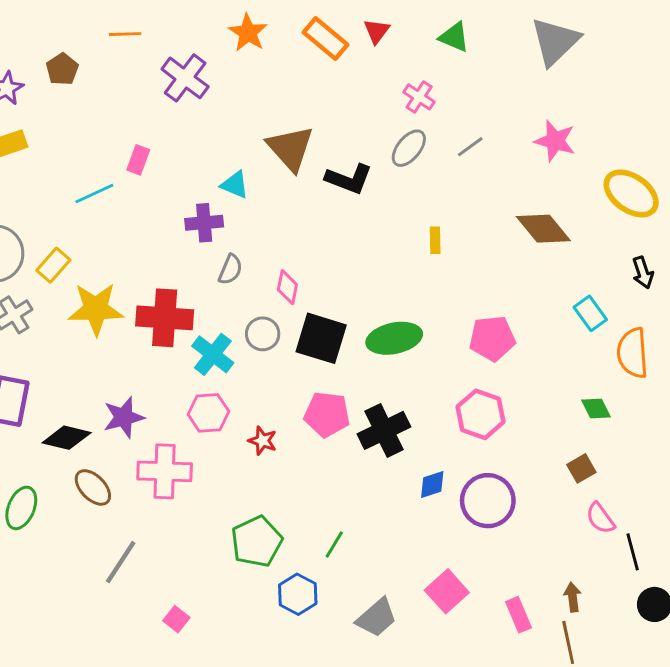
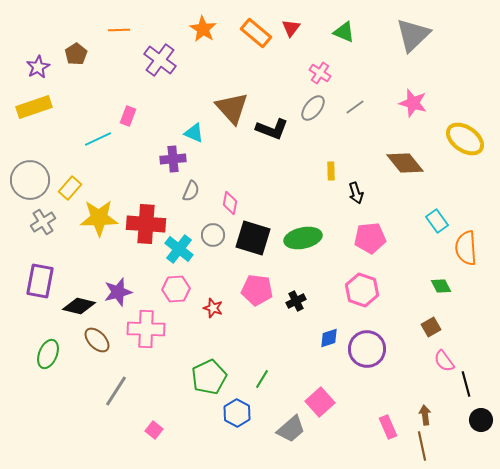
black arrow: (643, 272) -> (356, 193), moved
black cross: (384, 430) -> (296, 301), size x0.6
pink square: (447, 591) -> (320, 402), moved

